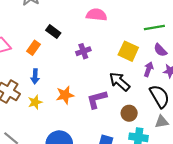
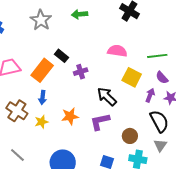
pink semicircle: (97, 15) -> (117, 51), moved
orange rectangle: (33, 48) -> (42, 70), size x1.6
purple cross: (83, 51) -> (81, 72), moved
black arrow: (120, 82) -> (107, 97), moved
gray triangle: (162, 122) -> (160, 145), turned -48

